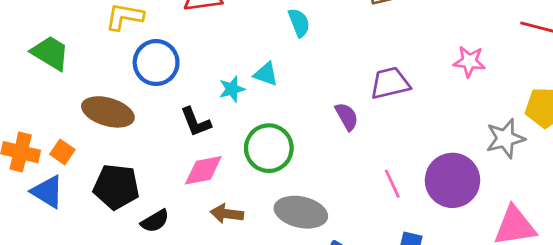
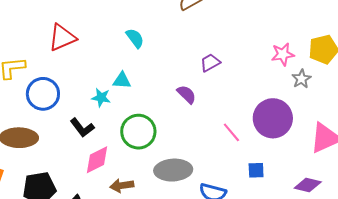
pink star: (469, 61) -> (283, 54), moved
purple trapezoid: (390, 83) -> (210, 63), size x0.7
cyan star: (232, 89) -> (101, 98), turned -30
gray star: (505, 138) -> (301, 79), size x0.7

